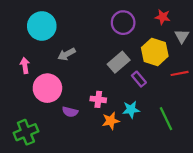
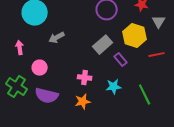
pink circle: (47, 88) -> (40, 68), size x0.6
purple semicircle: (70, 112) -> (47, 96), moved, size x1.6
orange star: (111, 121) -> (83, 102), moved
green cross: (26, 132) -> (17, 87), moved, turned -35

